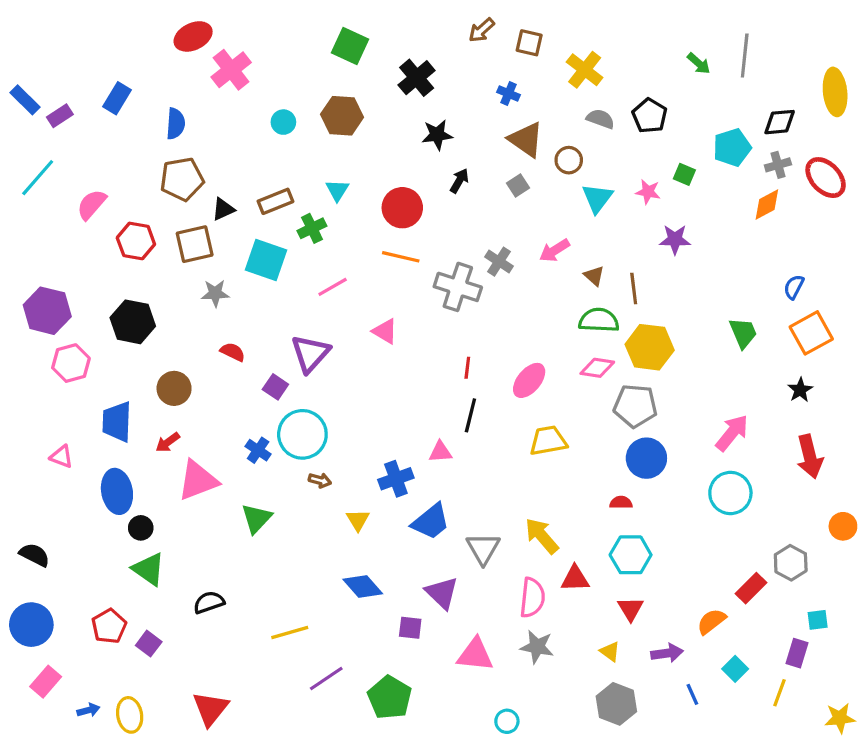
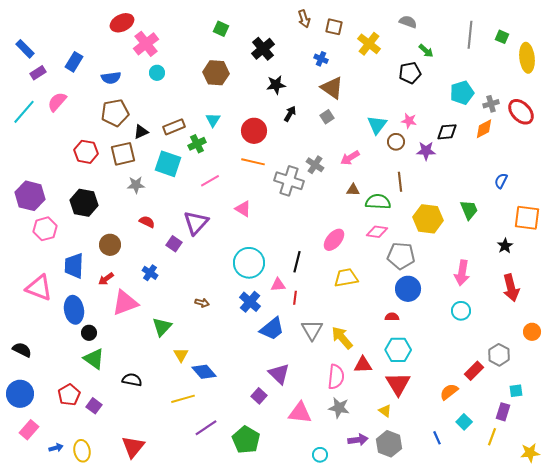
brown arrow: (482, 30) -> (304, 19), turned -66
green square: (350, 46) -> (221, 29), size x0.7
green arrow: (699, 63) -> (426, 51), moved
blue rectangle: (25, 100) -> (25, 49), moved
black pentagon: (650, 116) -> (410, 73), turned 30
gray semicircle: (600, 119) -> (408, 22), moved
cyan circle: (283, 122) -> (157, 73), moved
black diamond: (780, 122) -> (447, 132), moved
blue semicircle: (176, 124) -> (111, 78), turned 78
brown circle: (569, 160) -> (396, 142), moved
green square: (684, 174) -> (502, 37), moved
pink semicircle: (92, 204) -> (57, 102), moved
brown triangle: (594, 276) -> (353, 190), moved, turned -40
orange square: (811, 333) -> (527, 218), moved, turned 36
yellow hexagon: (650, 347) -> (428, 219), moved
red line: (467, 368) -> (295, 298), moved
pink arrow: (732, 433) -> (462, 273), turned 150
cyan circle: (302, 434) -> (249, 263), moved
blue cross: (258, 450) -> (150, 273), moved
pink triangle: (61, 457) -> (39, 288), size x1.8
blue cross: (396, 479) -> (250, 302), turned -30
cyan circle: (730, 493) -> (461, 311), size x0.7
yellow triangle: (358, 520) -> (181, 355), moved
gray triangle: (483, 548) -> (312, 330), moved
blue diamond: (363, 587) -> (204, 372), moved
black semicircle: (209, 602) -> (132, 380), turned 30
red triangle: (631, 609) -> (398, 384), size x1.5
purple square: (410, 628) -> (259, 396), turned 35
purple arrow: (667, 653) -> (358, 440), moved

